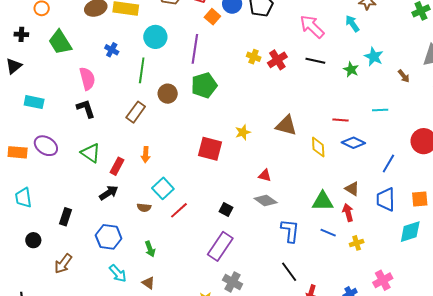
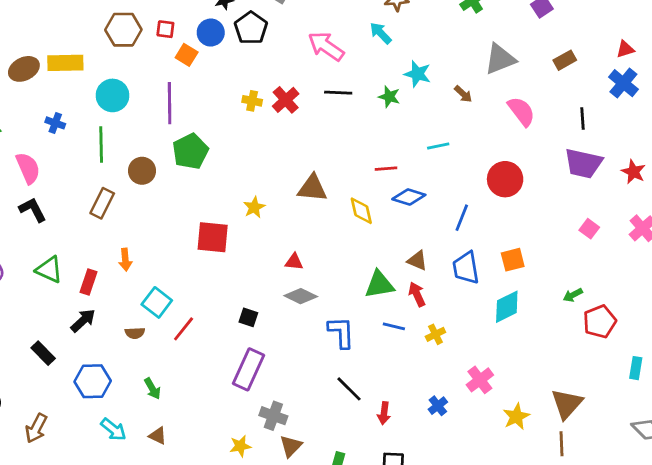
black rectangle: (65, 217) -> (43, 353), moved, turned -54

